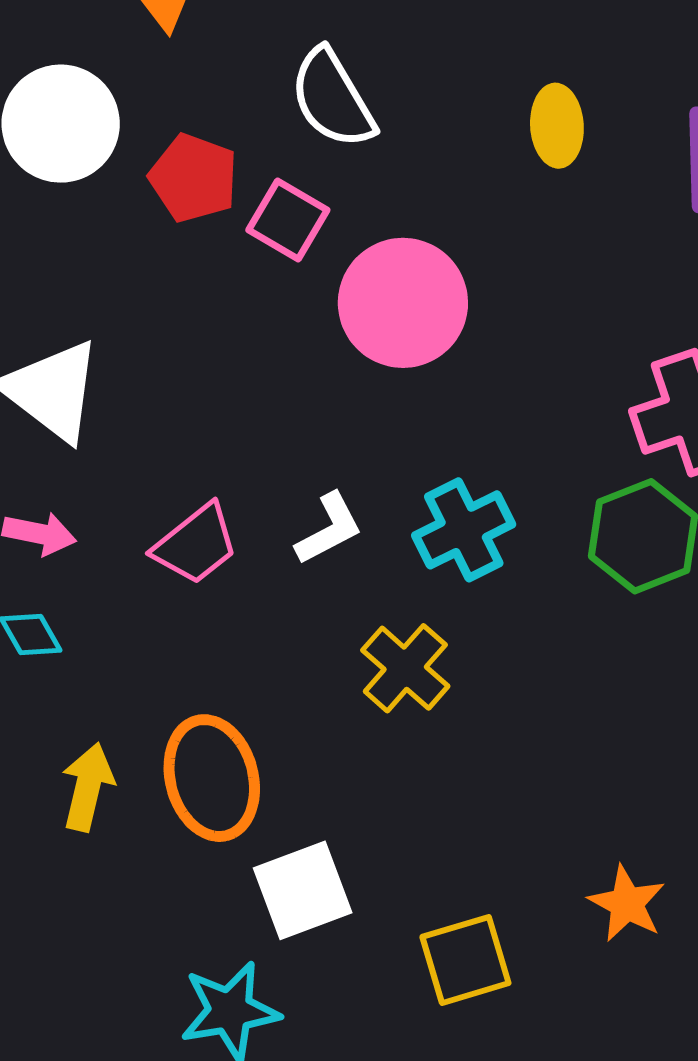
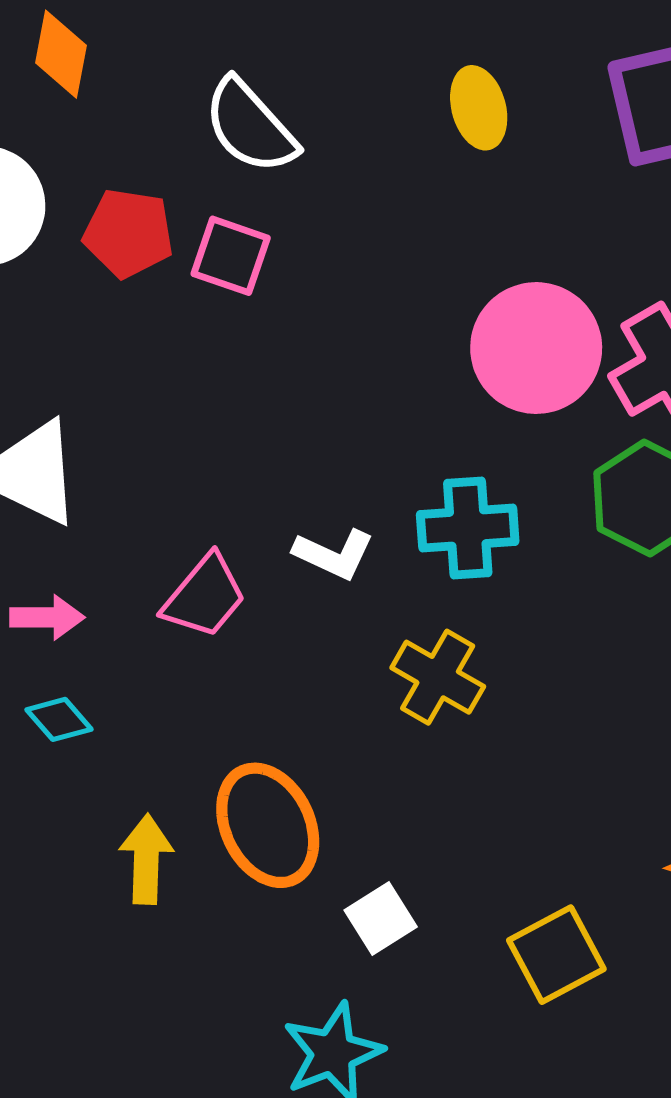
pink circle: (403, 303) -> (536, 348), moved
white L-shape: (329, 529) -> (334, 554), turned 64
cyan cross: (464, 530) -> (468, 528), turned 34
white square: (303, 890) -> (381, 919), size x0.7

